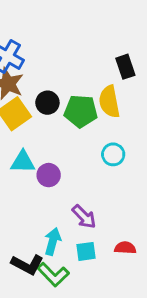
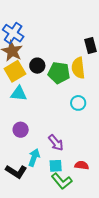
cyan triangle: (23, 162) -> (19, 94), moved
purple circle: (49, 175) -> (21, 130), moved
green L-shape: (53, 275) -> (62, 181), moved

